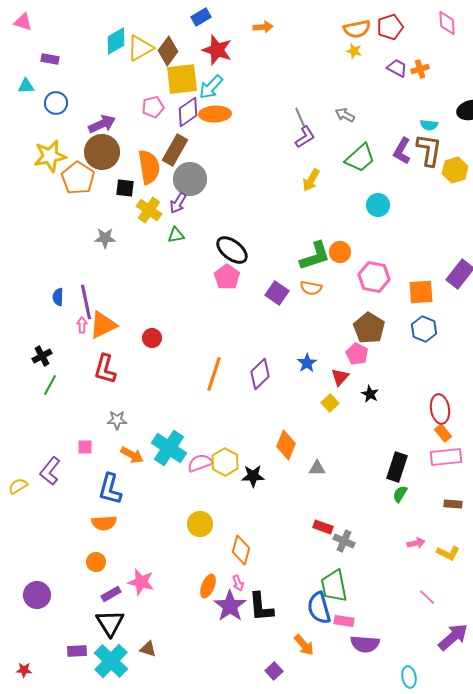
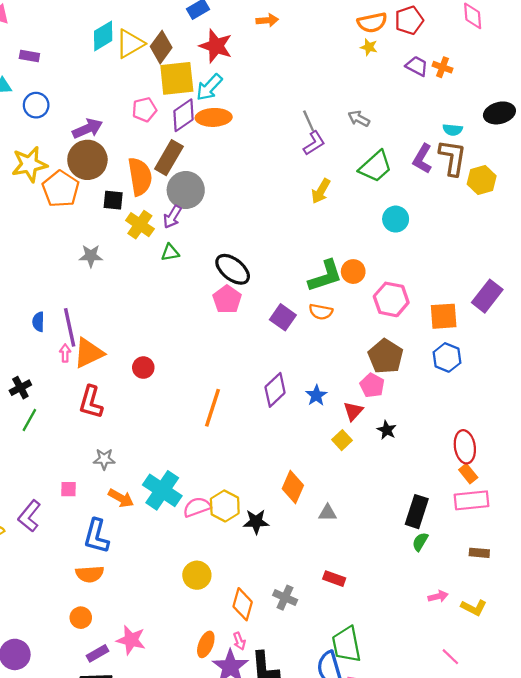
orange cross: (420, 69) -> (443, 67), turned 36
purple diamond: (260, 374) -> (275, 390), moved
gray cross: (344, 541) -> (285, 598), moved

